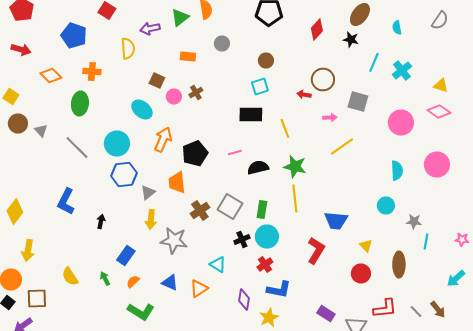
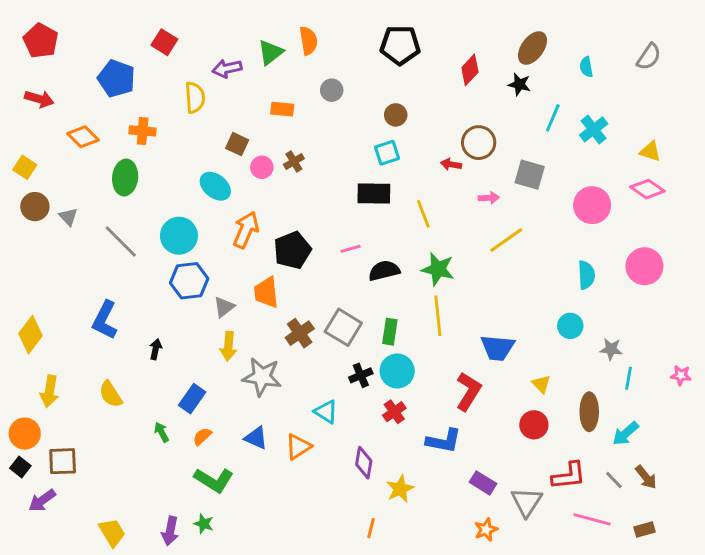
yellow semicircle: (70, 276) -> (111, 394), moved
cyan arrow: (456, 278) -> (626, 434), moved
blue L-shape: (279, 290) -> (444, 441), moved

